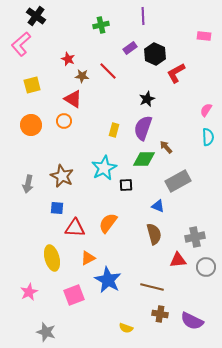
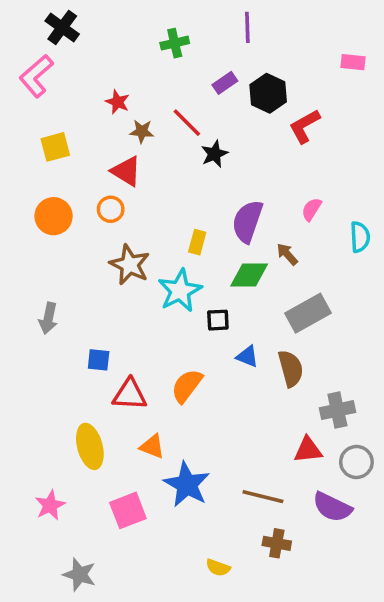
black star: (147, 99) -> (215, 154), moved
pink semicircle: (206, 110) -> (311, 209), moved
yellow rectangle: (114, 130) -> (197, 242), moved
brown star: (62, 176) -> (130, 265), moved
blue triangle: (158, 206) -> (247, 356), moved
brown semicircle: (154, 234) -> (291, 369), moved
orange triangle: (88, 258) -> (152, 446), turned 49
purple semicircle: (192, 321) -> (332, 507), moved

